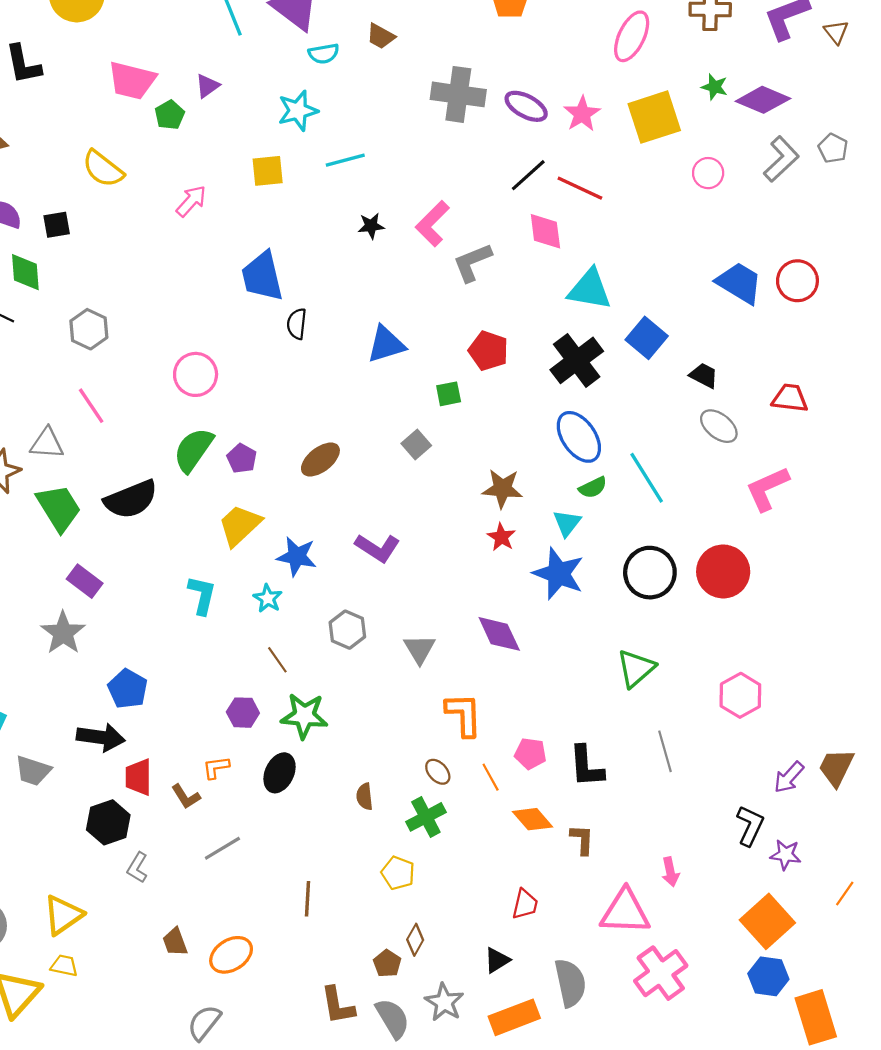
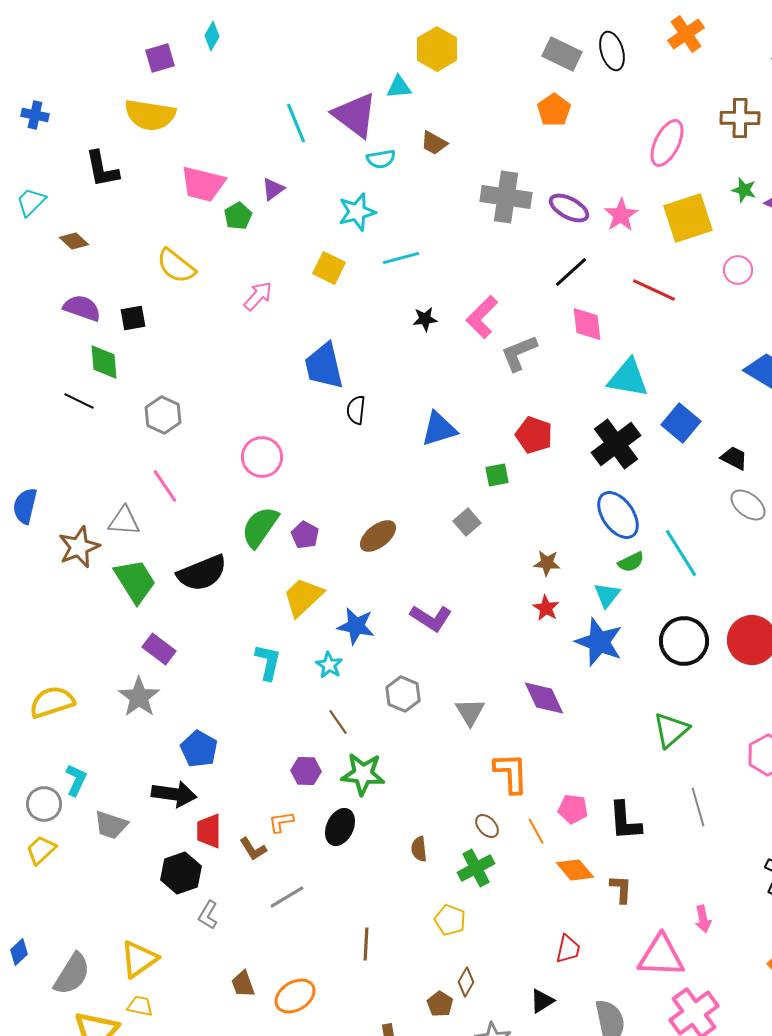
yellow square: (268, 171) -> (329, 268), turned 32
red line: (580, 188) -> (654, 290), moved
brown star: (502, 489) -> (547, 563), size x0.7

